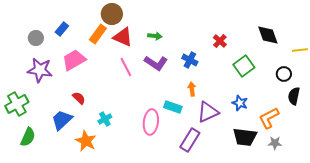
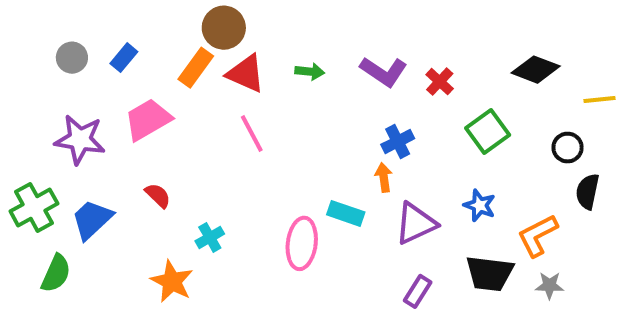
black diamond: (268, 35) -> (536, 70), turned -50
gray circle: (36, 38) -> (72, 58), moved
blue cross: (190, 60) -> (398, 142), moved, turned 35
purple L-shape: (156, 63) -> (384, 72), moved
blue trapezoid: (62, 120) -> (92, 219), moved
purple rectangle: (190, 140) -> (418, 291), moved, size x0.7

